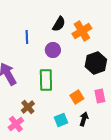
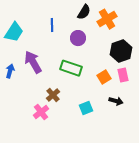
green rectangle: (46, 80) -> (71, 68), turned -70
pink rectangle: (100, 96) -> (123, 75), moved
orange square: (77, 97) -> (104, 77), moved
black arrow: (84, 119) -> (116, 101), moved, turned 88

